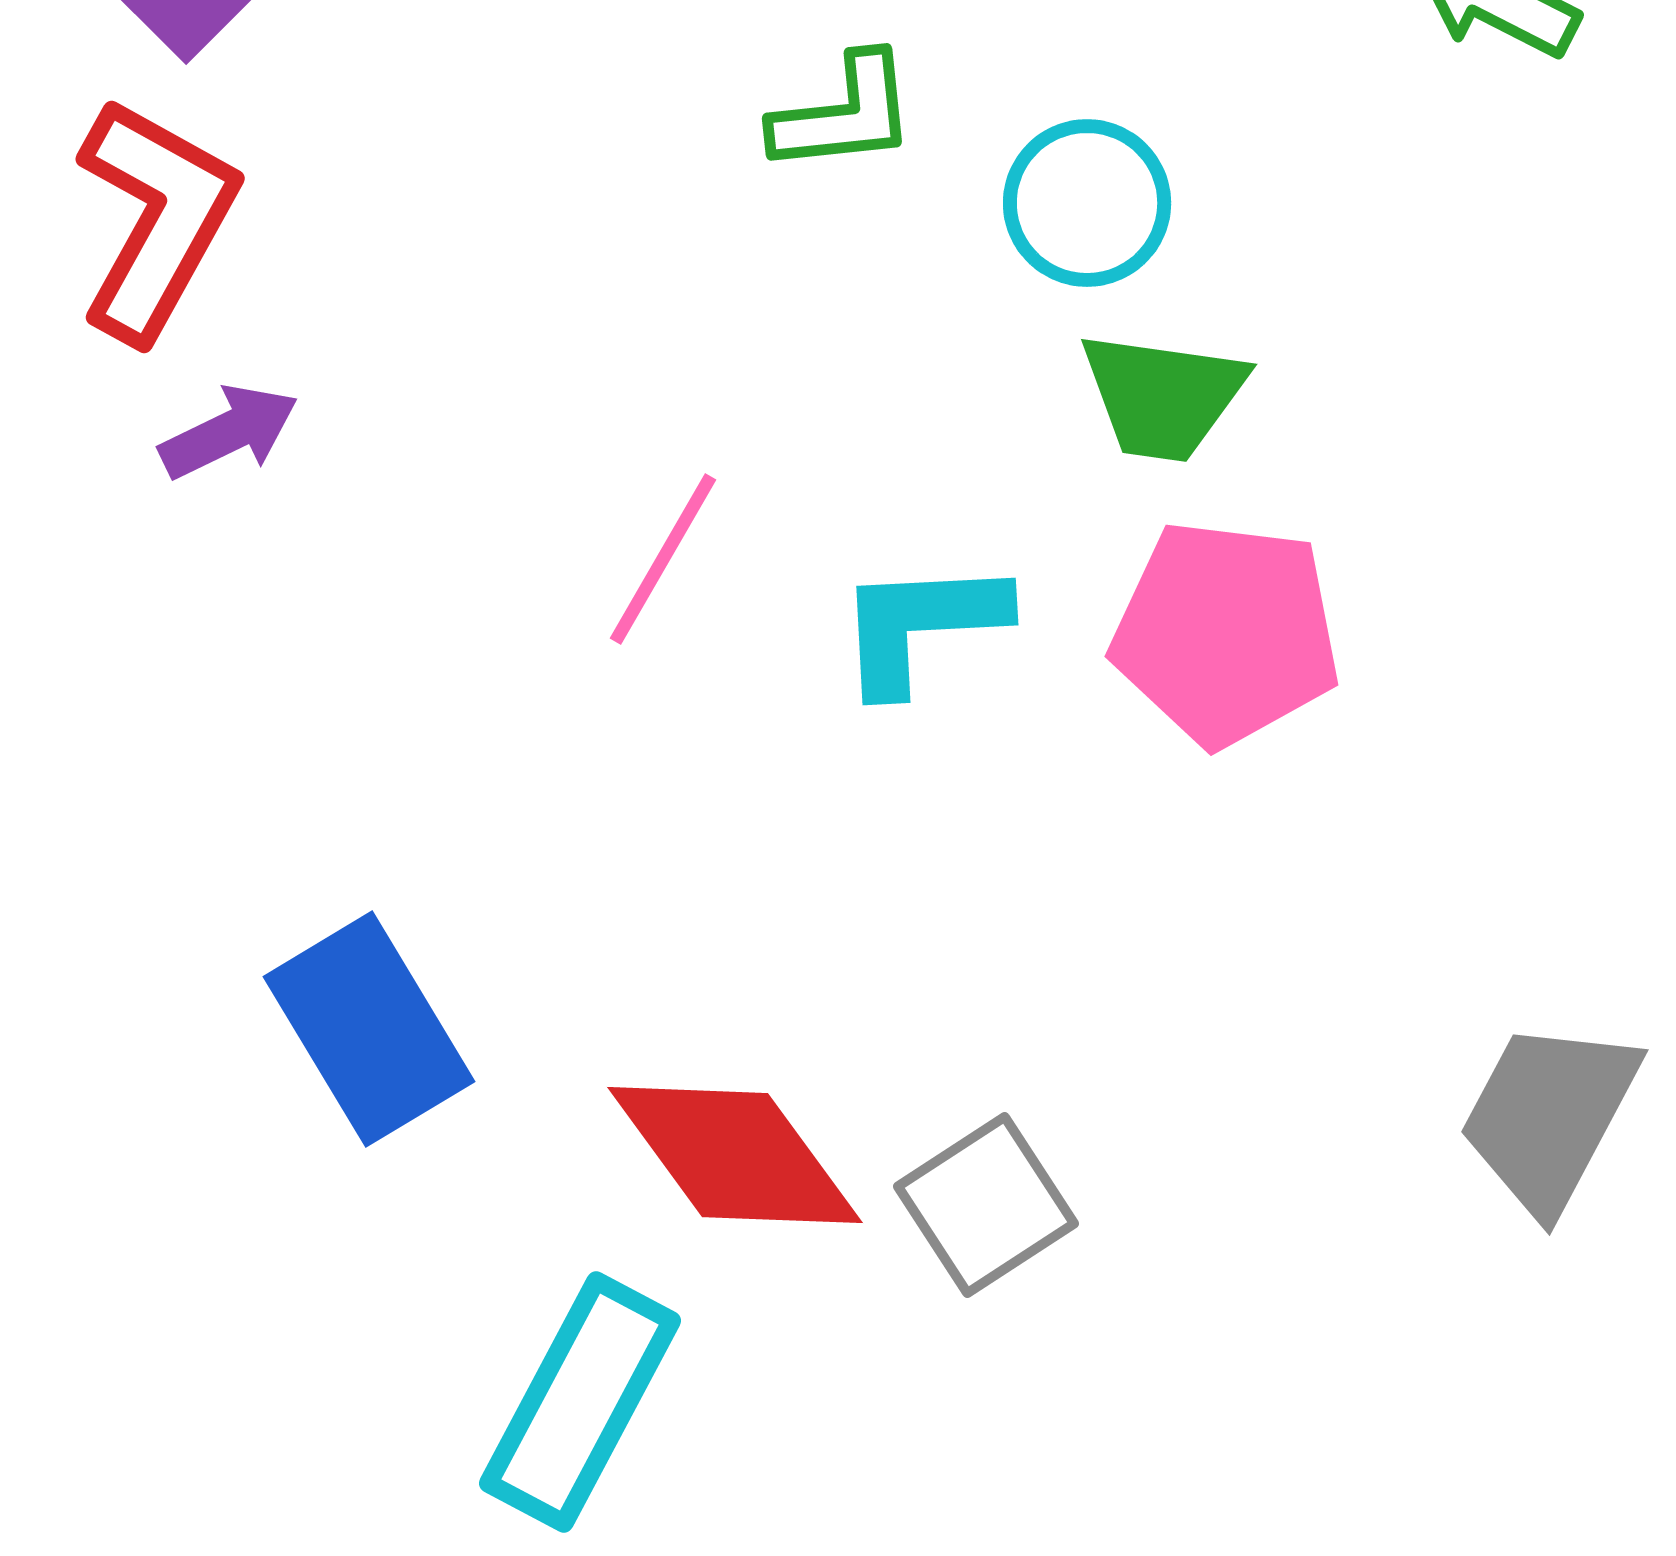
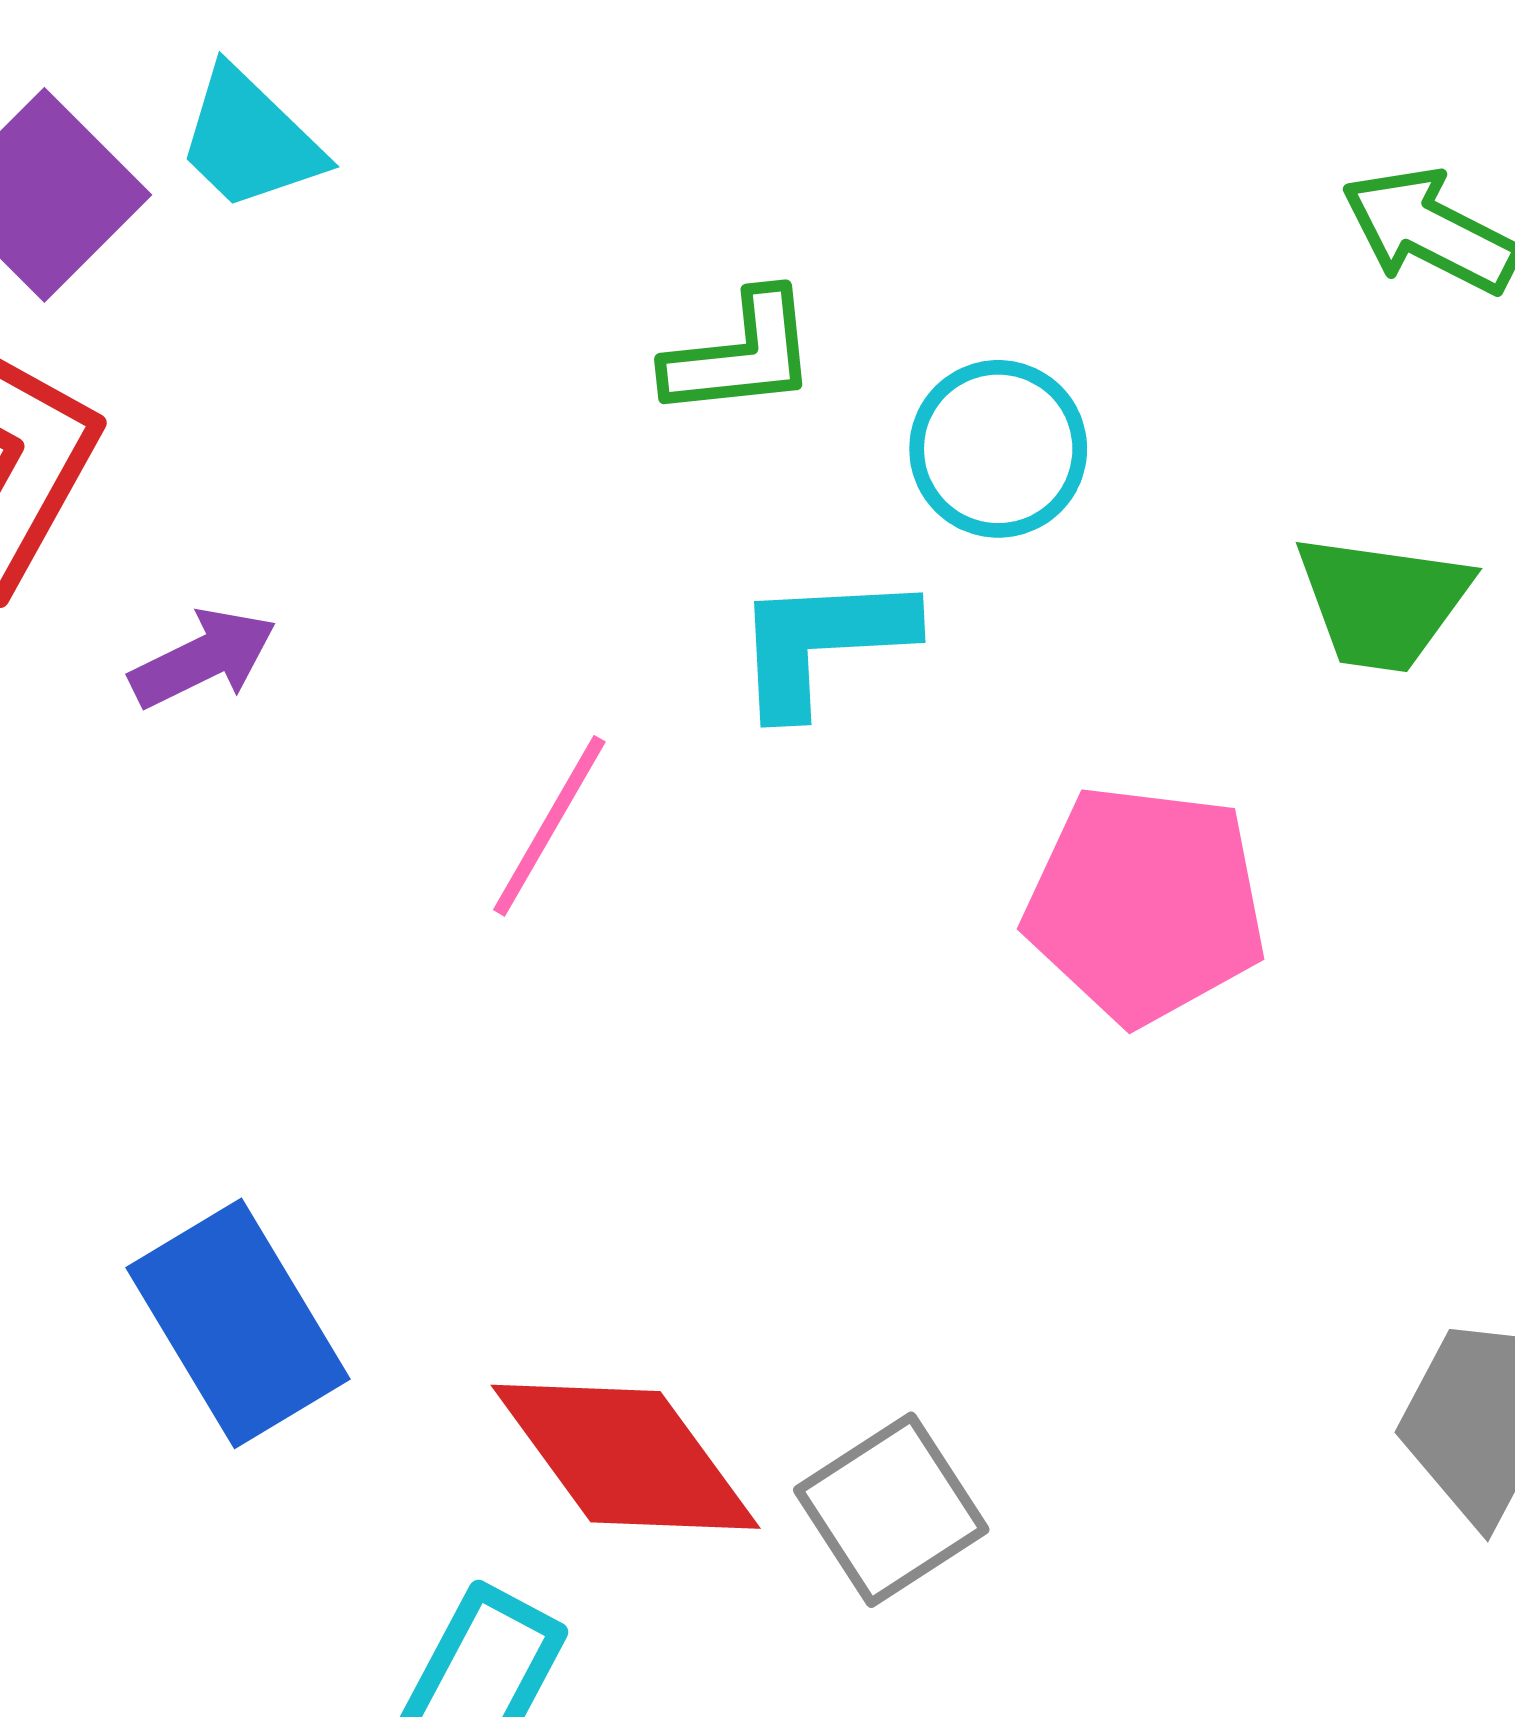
green trapezoid: (1163, 396) -> (1383, 602), moved
purple arrow: (229, 432) -> (203, 659), moved
cyan L-shape: (921, 625) -> (822, 643), moved

